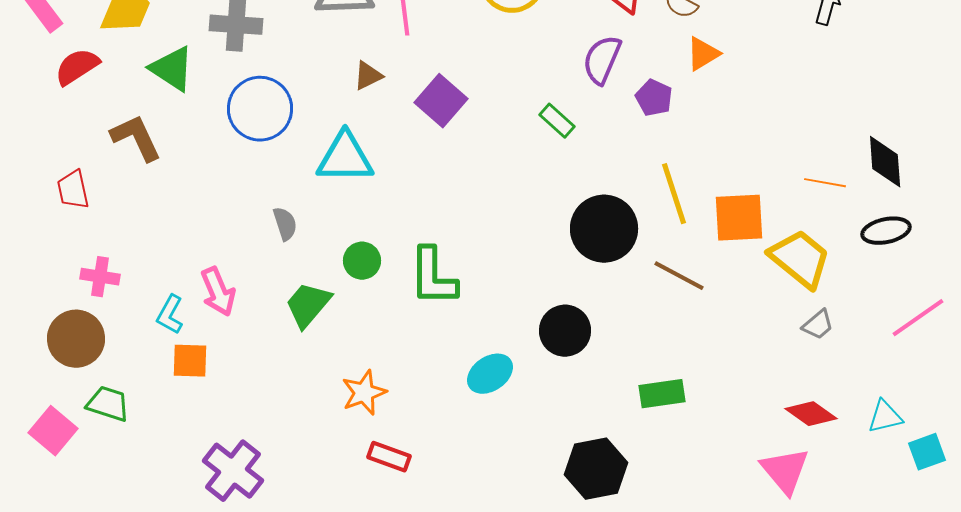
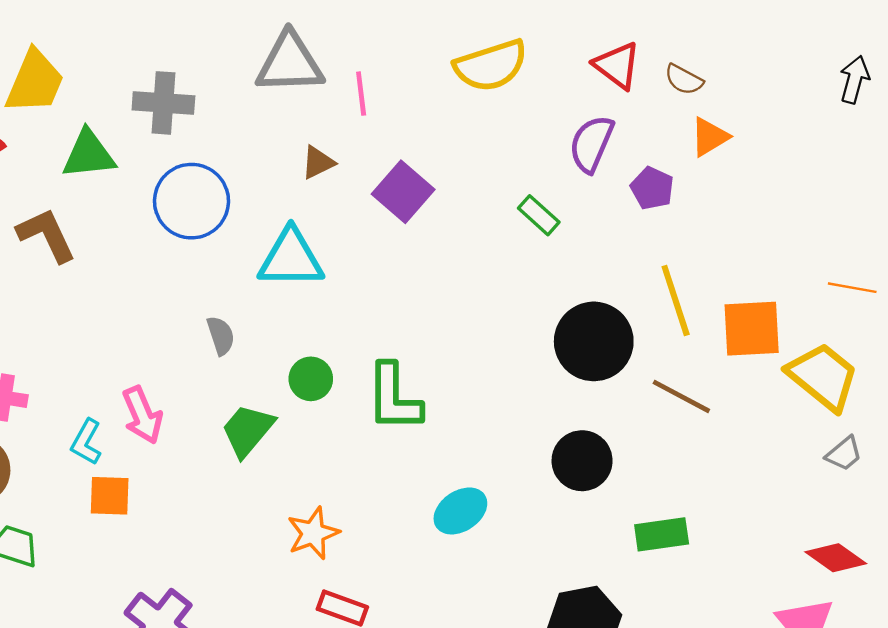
green triangle: (172, 69) -> (89, 154), turned -39
black circle: (565, 331) -> (582, 461), moved

